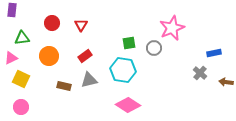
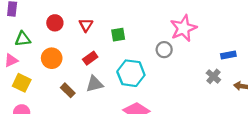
green square: (129, 43) -> (118, 35), moved
brown rectangle: (64, 86) -> (68, 90), turned 32

